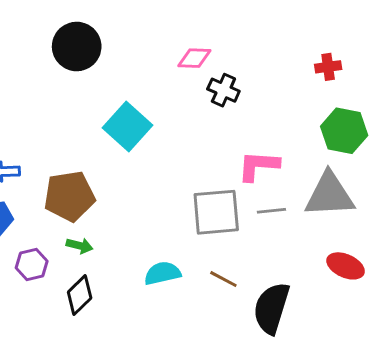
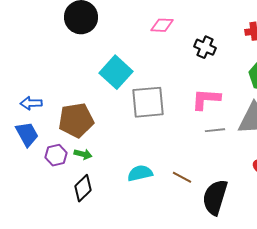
black cross: (223, 90) -> (205, 47), moved
gray square: (216, 212) -> (148, 102), moved
purple hexagon: (32, 265) -> (56, 155), moved

